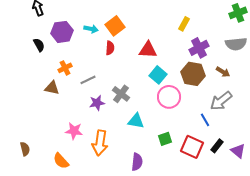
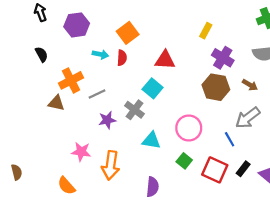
cyan arrow: (91, 29) -> (100, 54), moved
purple hexagon: (62, 32) -> (77, 25), moved
purple cross: (199, 48) -> (223, 58), turned -30
orange cross: (65, 68) -> (71, 80), size x1.5
cyan square: (158, 75) -> (153, 88), moved
pink circle: (169, 97) -> (189, 128), moved
green square: (165, 139) -> (184, 161), turned -32
brown semicircle: (25, 149) -> (17, 172), moved

